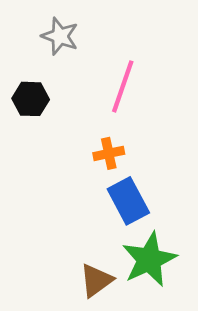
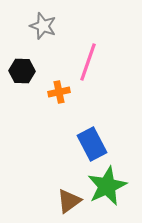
orange cross: (109, 153) -> (59, 92), moved

